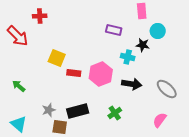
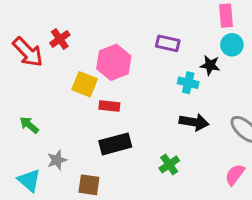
pink rectangle: (142, 11) -> (226, 16), moved
red cross: (40, 16) -> (60, 39), moved, turned -32
pink hexagon: (101, 74) -> (114, 62), moved
gray star: (49, 110) -> (57, 160), moved
black rectangle: (78, 111) -> (115, 144), moved

